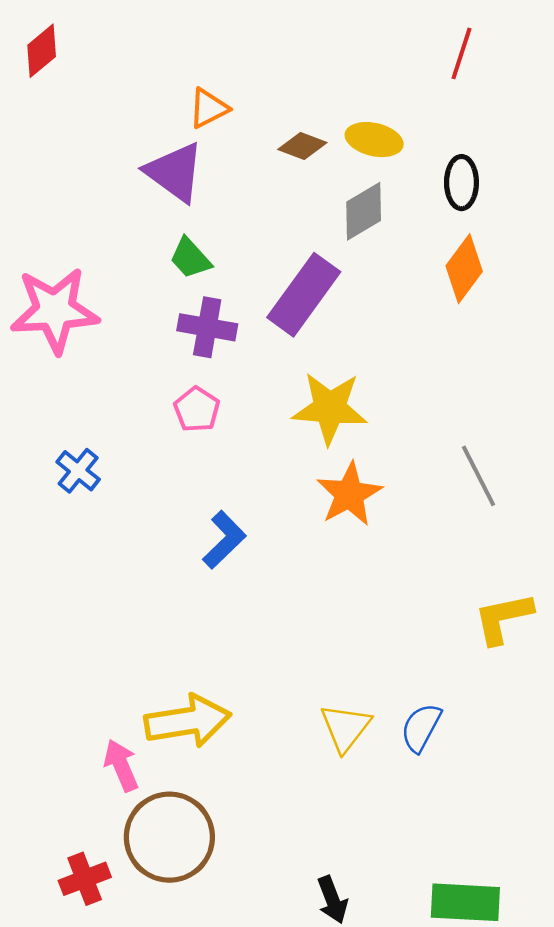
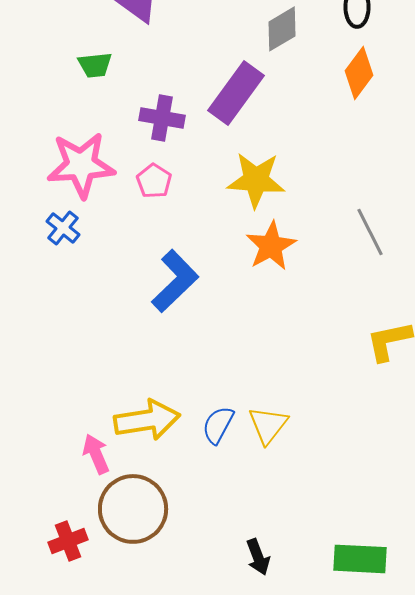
green trapezoid: (190, 258) -> (95, 65), moved, turned -54
pink star: (55, 310) -> (81, 165), moved
blue L-shape: (224, 540) -> (175, 281), size x1.4
blue semicircle: (421, 728) -> (218, 425), moved

